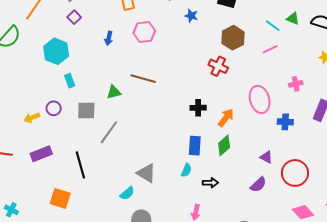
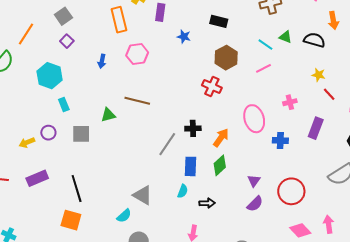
gray line: (109, 132) -> (167, 144), moved
purple triangle: (266, 157) -> (254, 181), moved, turned 40
orange square: (60, 198) -> (71, 220), moved

